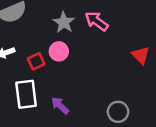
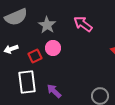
gray star: (64, 22) -> (47, 25), moved

